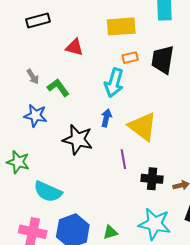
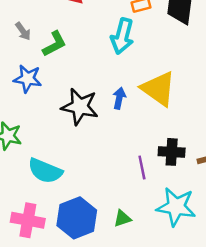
green L-shape: (58, 88) -> (54, 44), turned 100
blue arrow: (106, 118) -> (119, 98), moved
purple line: (123, 159) -> (142, 167), moved

